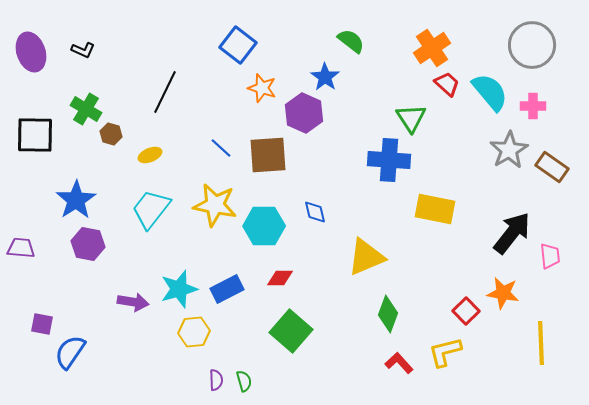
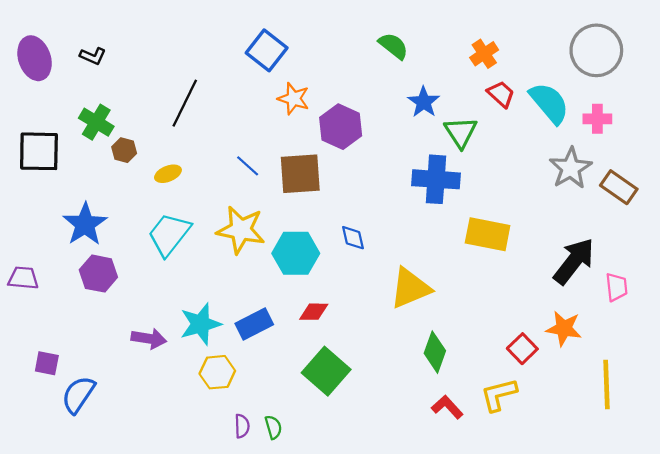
orange cross: (432, 48) -> (484, 54), size x0.7
blue star: (325, 77) -> (424, 102), moved

